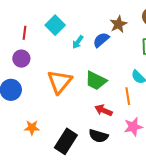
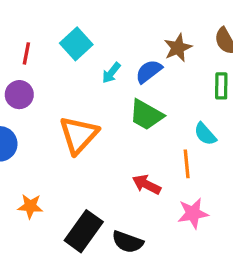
green trapezoid: (96, 81) -> (146, 115), moved
black semicircle: (98, 136) -> (128, 242), moved

